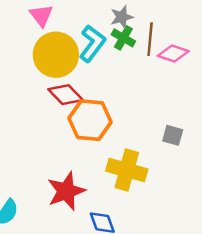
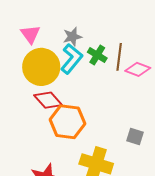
gray star: (122, 17) -> (72, 37), moved

